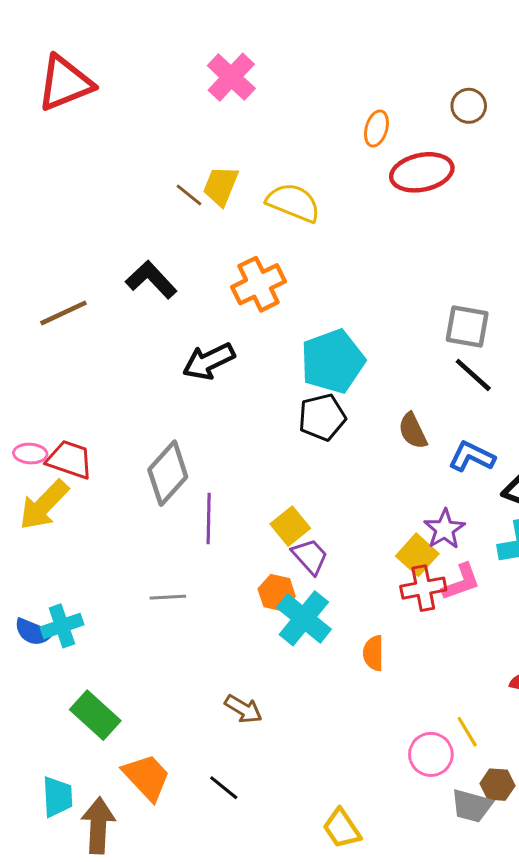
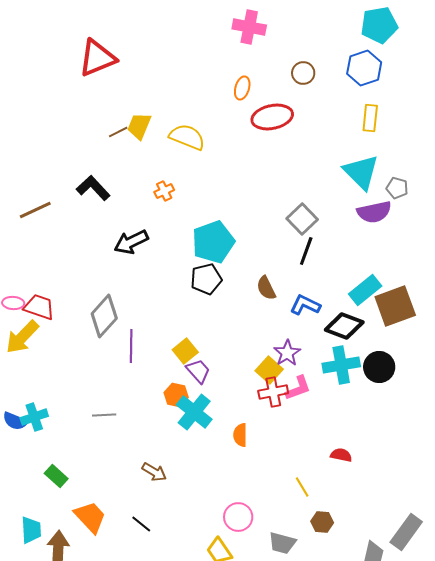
pink cross: (231, 77) -> (249, 27), moved, turned -32
red triangle: (65, 83) -> (97, 58), moved
brown line: (189, 195) -> (118, 132), turned -66
orange cross: (259, 284) -> (164, 191), size x0.6
gray square: (467, 327) -> (302, 219), turned 36
black line: (473, 375) -> (306, 251), turned 68
gray line: (168, 597) -> (104, 415), moved
green rectangle: (95, 715) -> (56, 476), size x0.7
pink circle: (431, 754) -> (238, 517), moved
gray trapezoid: (472, 806) -> (282, 543), moved

